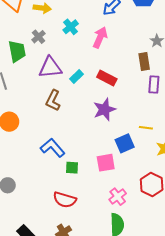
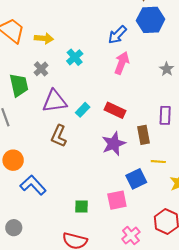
pink arrow: (100, 37) -> (122, 63), moved
brown rectangle: (144, 62) -> (143, 135), moved
blue L-shape: (53, 148) -> (33, 185), moved

